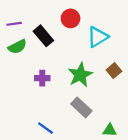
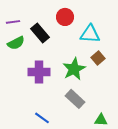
cyan triangle: (98, 37) -> (90, 34), turned 35
brown square: (114, 71) -> (98, 58), moved
purple cross: (42, 78) -> (39, 72), size x1.5

